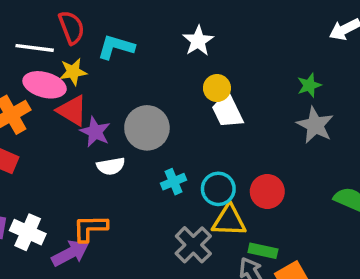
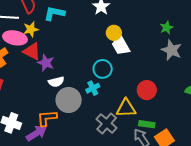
gray circle: (147, 128) -> (69, 100), moved
cyan circle: (218, 189) -> (103, 69), moved

